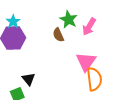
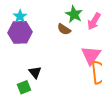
brown semicircle: (58, 35) -> (64, 29), turned -32

